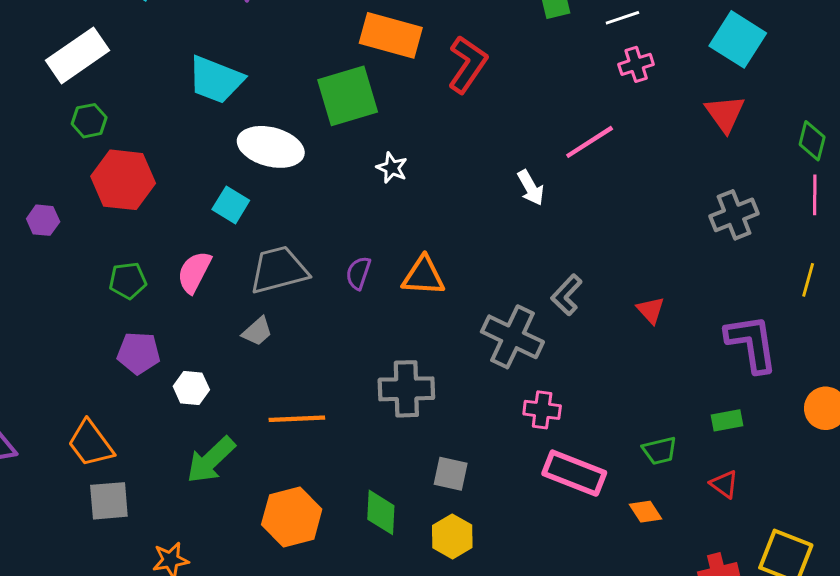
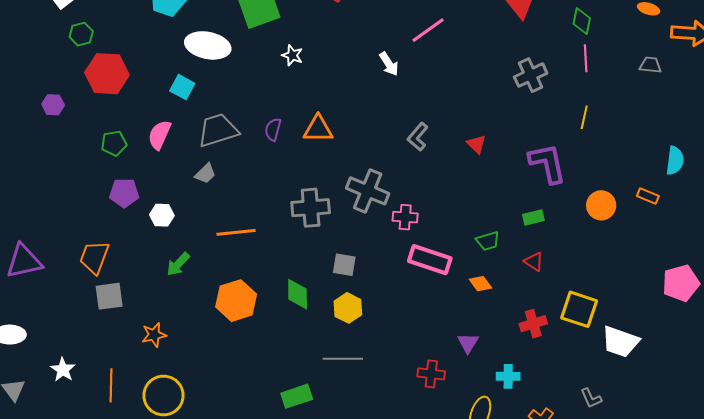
gray cross: (512, 337) -> (368, 191), moved
orange trapezoid: (91, 444) -> (94, 257), turned 60
green arrow: (211, 460) -> (178, 264), size x0.7

